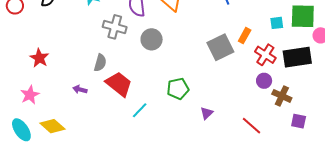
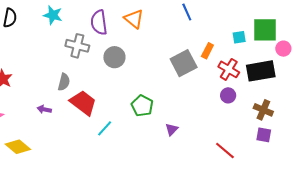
green pentagon: (178, 89) -> (142, 106), turned -30
brown cross: (282, 96) -> (263, 110), moved
red line: (251, 126) -> (225, 150), moved

